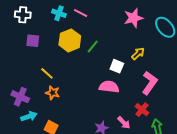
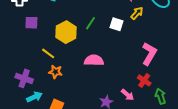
yellow hexagon: (70, 40) -> (66, 32), moved
yellow arrow: (138, 54) -> (137, 13), moved
white square: (117, 66) -> (116, 24), moved
pink semicircle: (109, 87) -> (94, 60), moved

